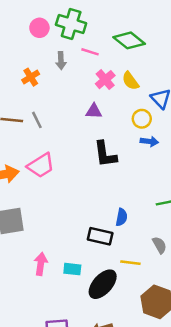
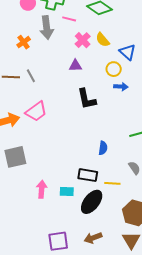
gray arrow: (61, 61) -> (47, 28), size x1.6
black rectangle: (100, 236) -> (88, 175), moved

